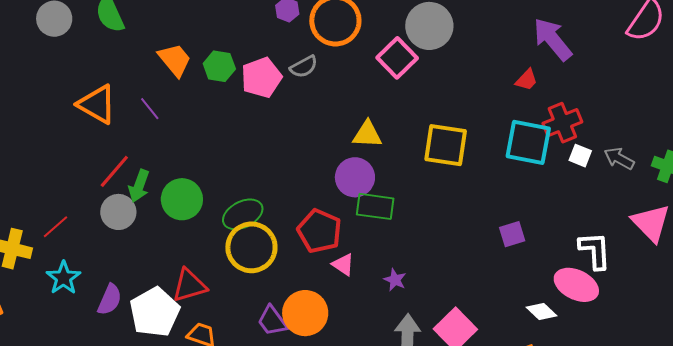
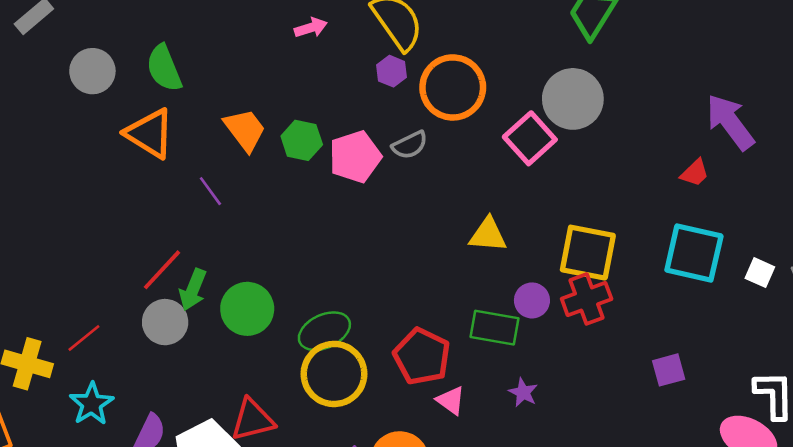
orange triangle: (97, 104) -> (150, 133), moved
red cross: (562, 123) -> (587, 299), moved
purple circle: (355, 177) -> (532, 300), moved, size x0.7
purple star: (395, 280) -> (523, 392), moved

